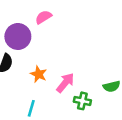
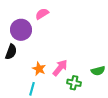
orange star: (39, 74) -> (39, 69), moved

